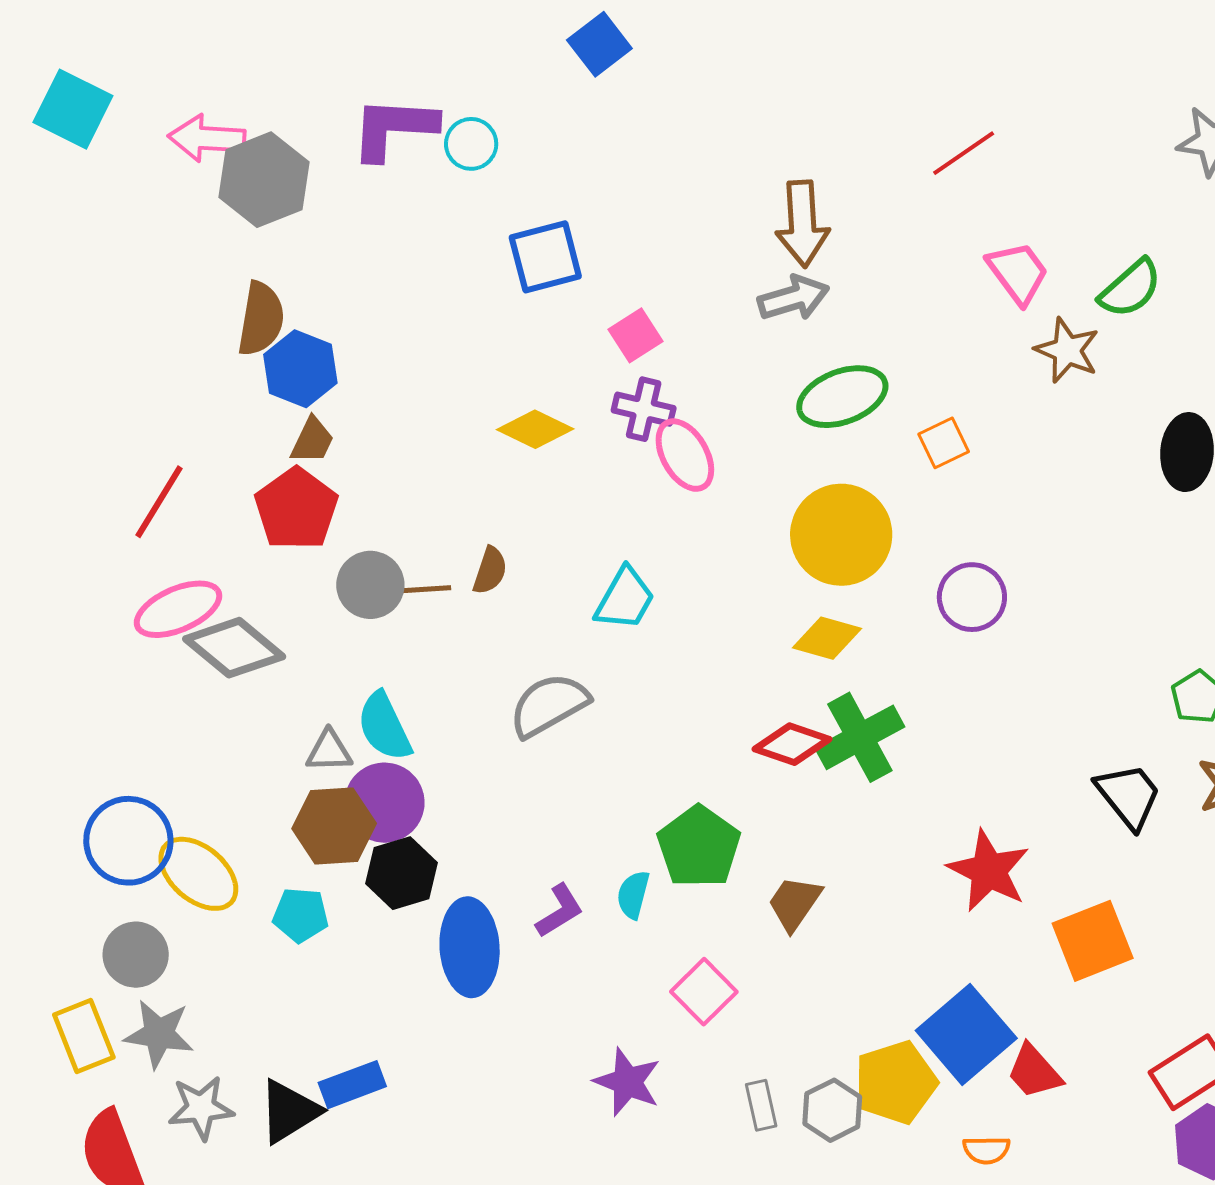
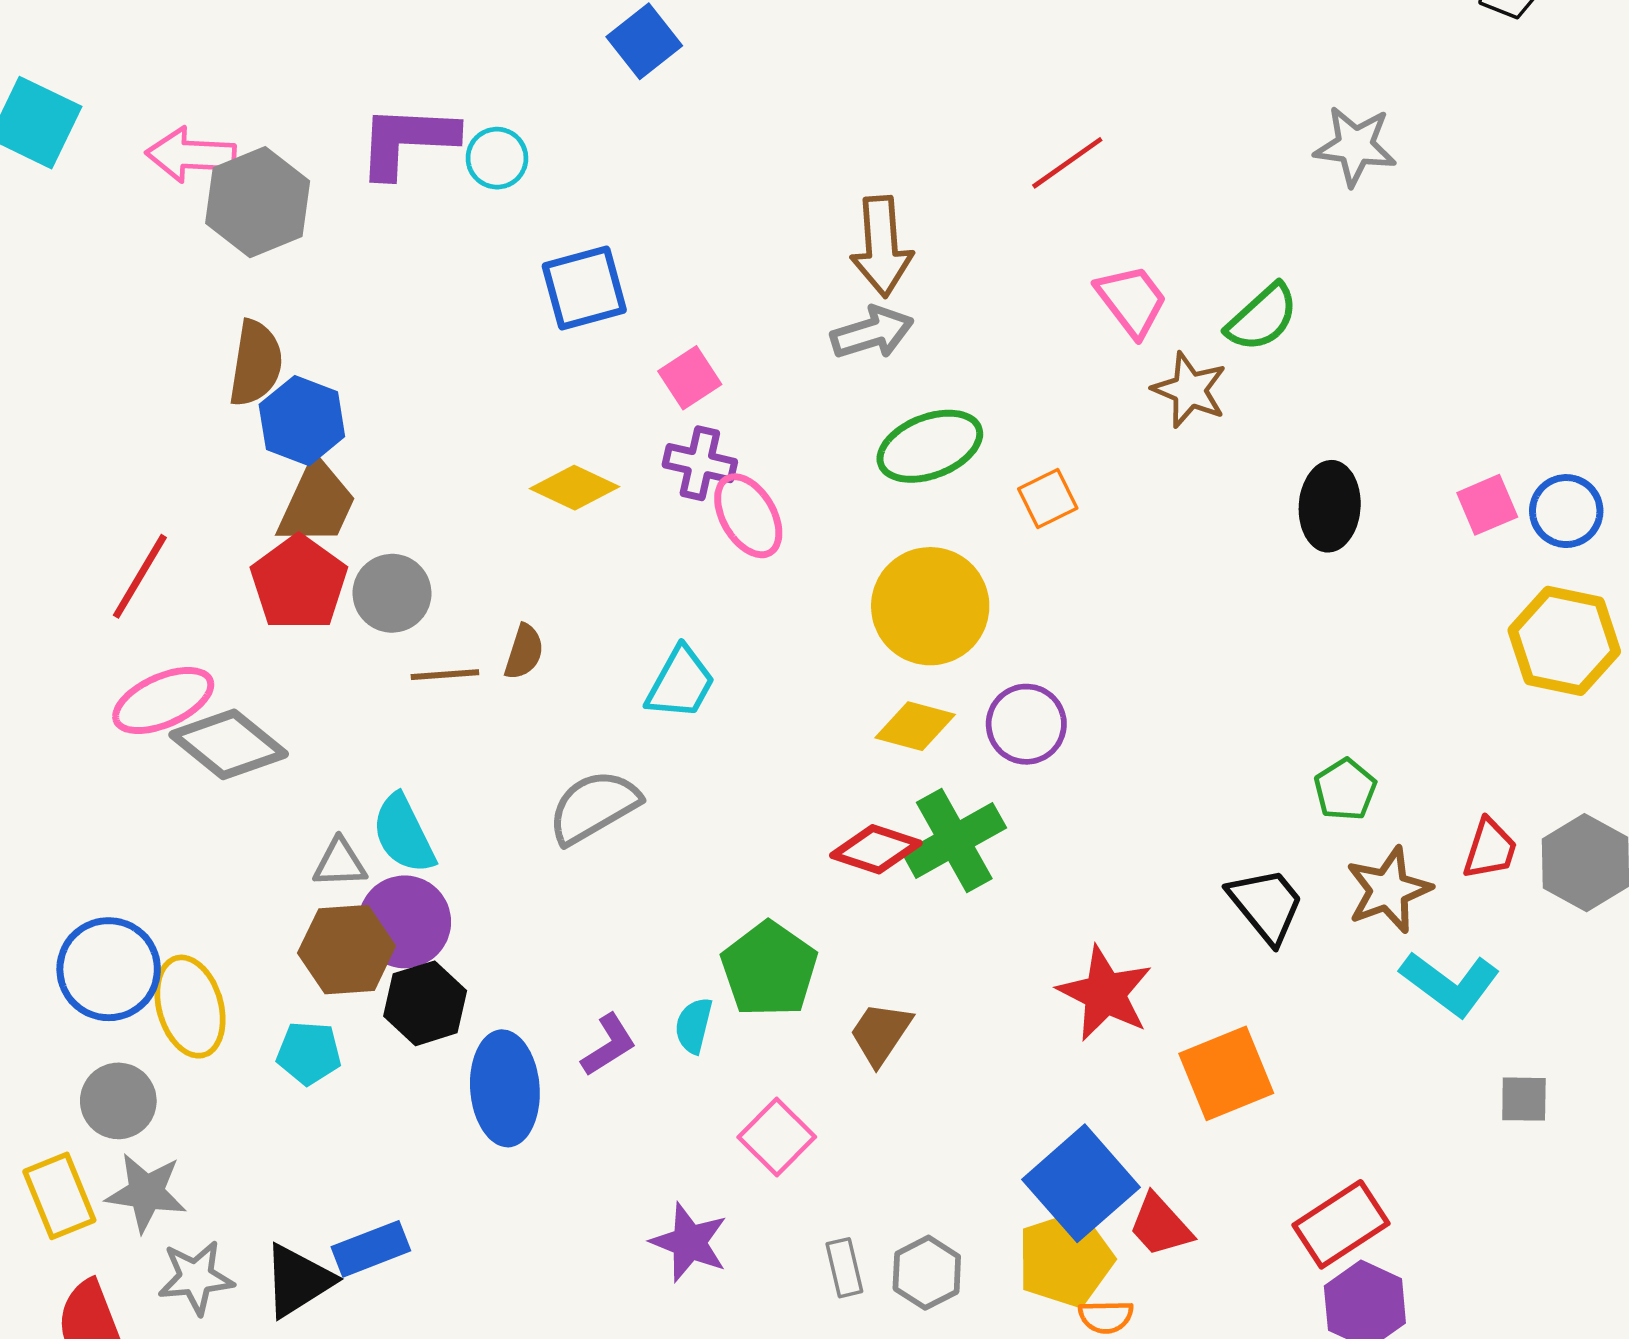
brown trapezoid: (312, 440) -> (317, 503), size x1.6
gray circle: (370, 585) -> (392, 593), moved
purple circle: (972, 597) -> (1026, 724), moved
yellow ellipse: (198, 874) -> (190, 1007), turned 34
yellow pentagon: (895, 1082) -> (1065, 1259), moved

